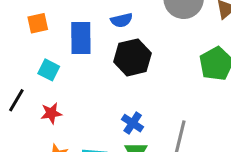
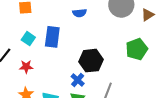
blue rectangle: (81, 38) -> (52, 37), moved
black hexagon: (133, 57) -> (91, 61), moved

